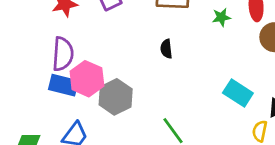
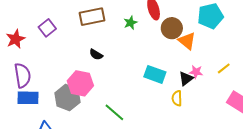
black semicircle: (166, 49) -> (96, 55), turned -40
pink hexagon: (87, 79) -> (80, 83), moved

